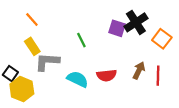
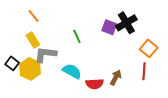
orange square: (162, 39) -> (149, 48), moved
brown arrow: (139, 70) -> (116, 77), moved
red semicircle: (107, 75) -> (95, 84), moved
yellow hexagon: (22, 89) -> (30, 69), moved

